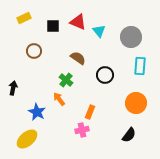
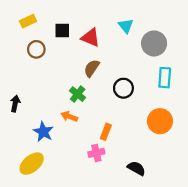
red triangle: (78, 22) -> (90, 38), moved
cyan triangle: (99, 31) -> (126, 26), moved
brown circle: (34, 51) -> (36, 49), moved
brown semicircle: (78, 58) -> (92, 68), turned -91
orange arrow: (59, 99) -> (69, 116), turned -32
black semicircle: (129, 135) -> (136, 168), moved, turned -98

